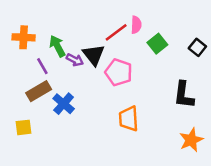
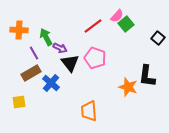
pink semicircle: (136, 25) -> (117, 16), moved, turned 40
green square: (157, 44) -> (126, 24), moved
black triangle: (94, 55) -> (70, 63), moved
orange trapezoid: (129, 119) -> (89, 111), moved
orange star: (191, 140) -> (128, 87), moved, turned -30

